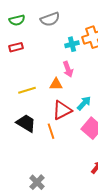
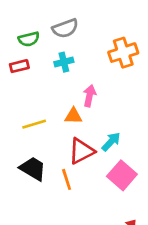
green semicircle: (17, 20) -> (29, 39), moved
cyan cross: (72, 44) -> (64, 62), moved
pink arrow: (68, 69) -> (90, 96), turned -147

